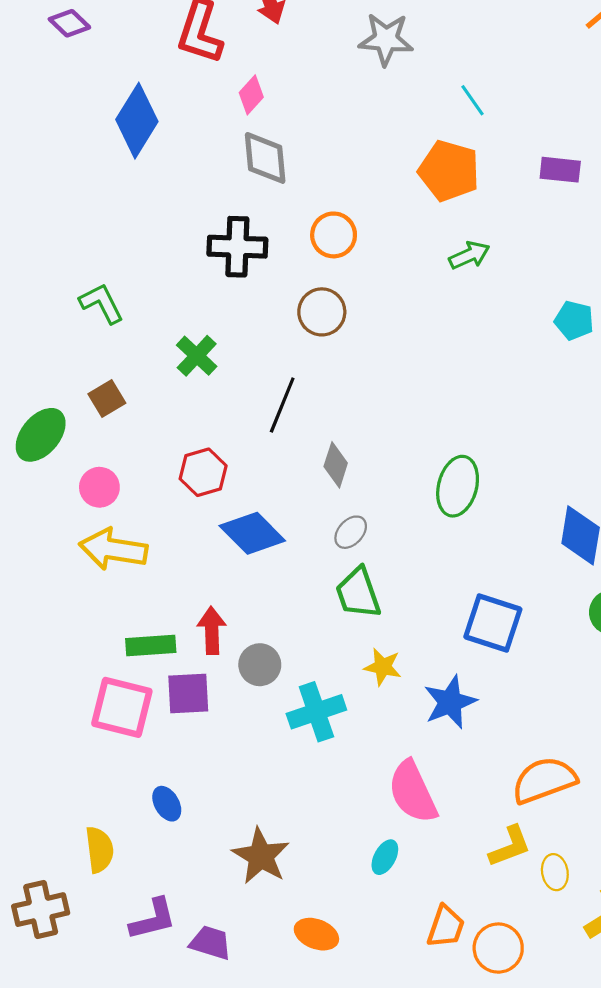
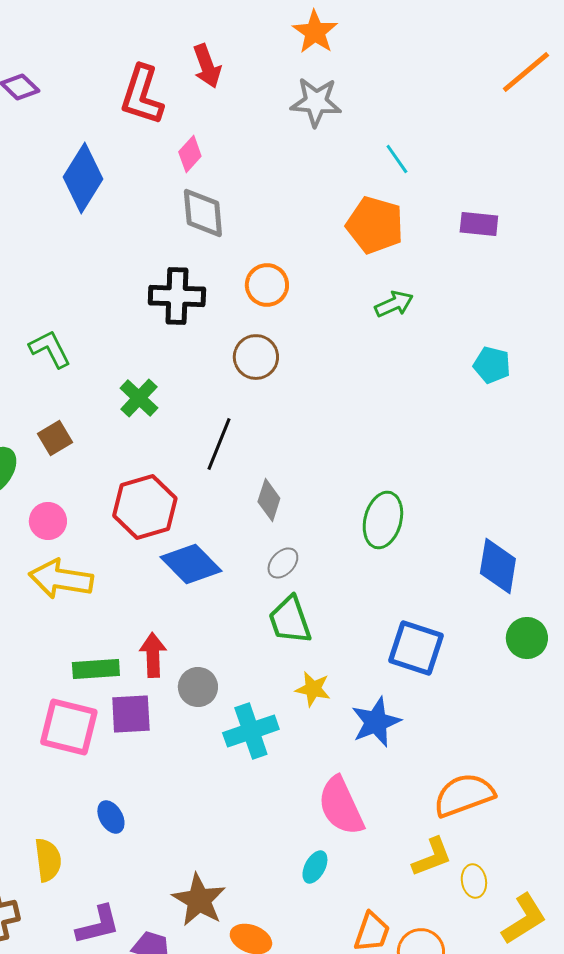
red hexagon: (203, 472) -> (145, 507), size x1.4
brown star: (261, 856) -> (199, 900), moved

